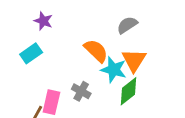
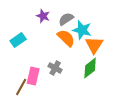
purple star: (43, 21) -> (43, 16), moved
gray semicircle: (127, 25) -> (66, 19), moved
cyan star: (114, 70) -> (82, 30), moved

